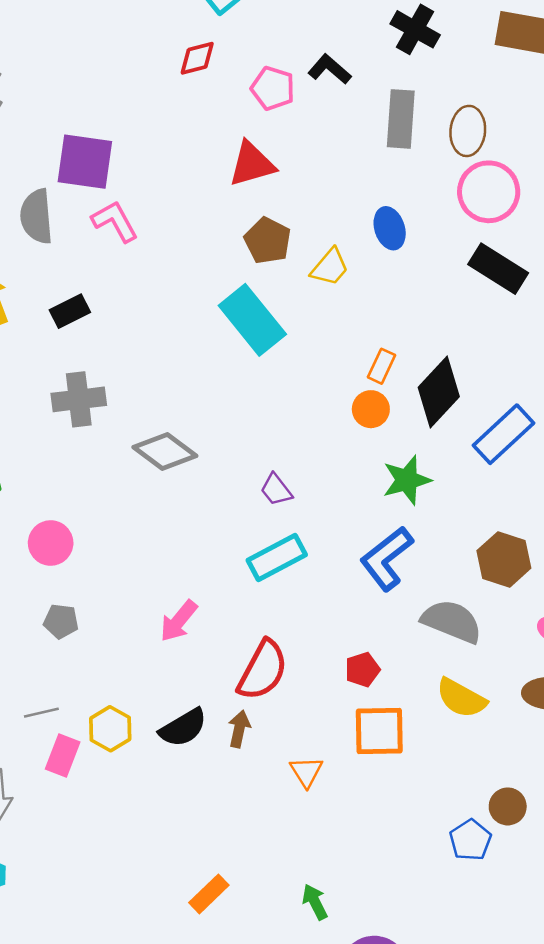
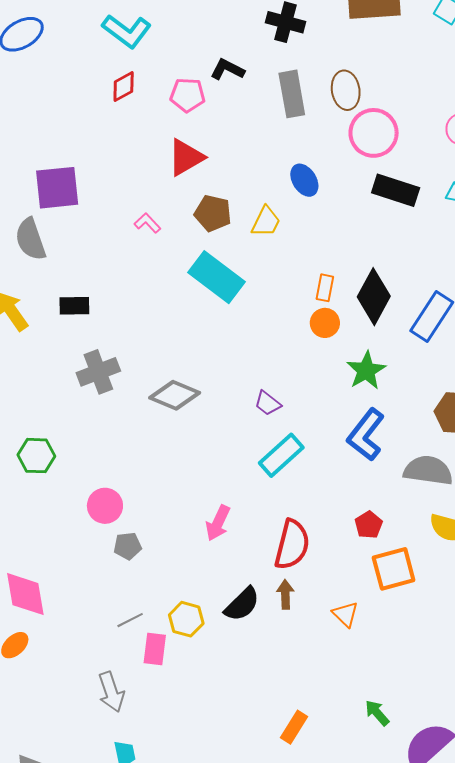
pink L-shape: (115, 221) -> (148, 223), moved, size x0.7
black rectangle: (70, 311) -> (74, 306), turned 40
pink circle: (51, 543) -> (105, 506), moved

